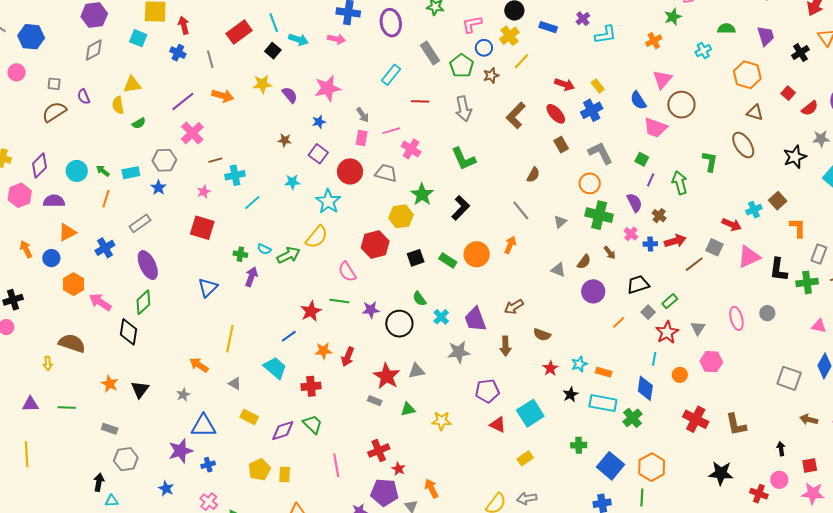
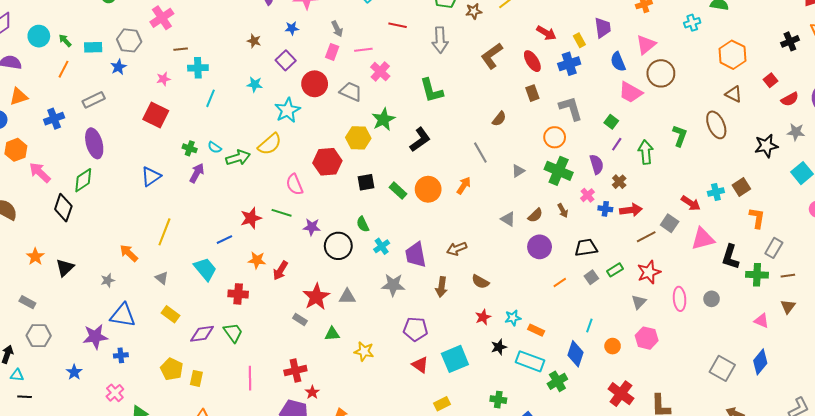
purple trapezoid: (766, 36) -> (603, 28), moved
cyan line: (252, 203) -> (211, 98), turned -36
red star: (667, 332) -> (649, 272), moved
yellow pentagon: (259, 470) -> (172, 369), turned -30

